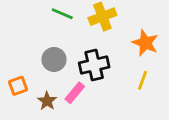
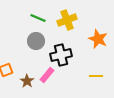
gray circle: (54, 59) -> (36, 41), moved
yellow line: (143, 80) -> (96, 76), moved, turned 72

